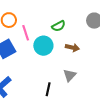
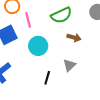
green semicircle: (58, 26) -> (61, 15), size x1.5
cyan circle: (43, 46) -> (38, 46), moved

